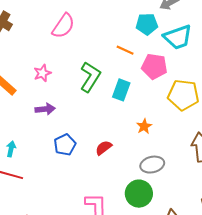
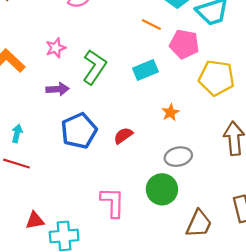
green L-shape: (90, 77) -> (94, 67), moved
cyan rectangle: (121, 90) -> (145, 70), turned 45
blue pentagon: (65, 145) -> (79, 131), size x1.4

